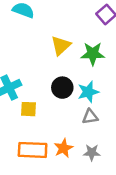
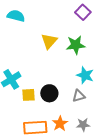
black circle: (62, 88) -> (49, 93), moved
cyan star: (88, 92) -> (85, 75), moved, turned -30

